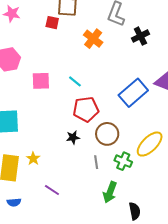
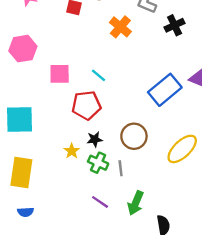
red pentagon: (86, 109) -> (86, 105), moved
yellow star: (33, 159) -> (72, 151), moved
green cross: (123, 161) -> (98, 163), moved
purple line: (52, 190) -> (100, 202), moved

